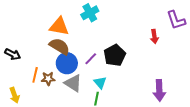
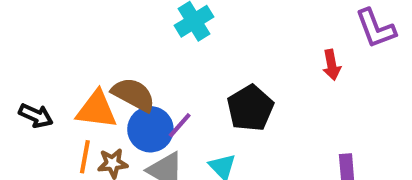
orange triangle: (59, 26) -> (97, 110), moved
purple line: (91, 59) -> (180, 125), moved

